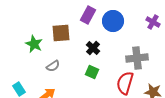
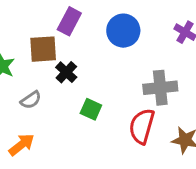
purple rectangle: (88, 15) -> (69, 21), moved
black cross: (93, 48) -> (66, 72), moved

